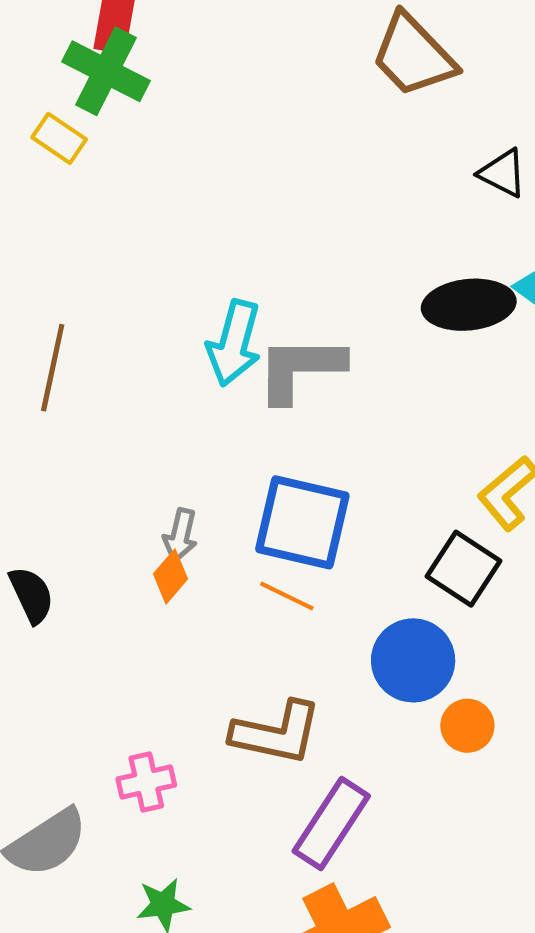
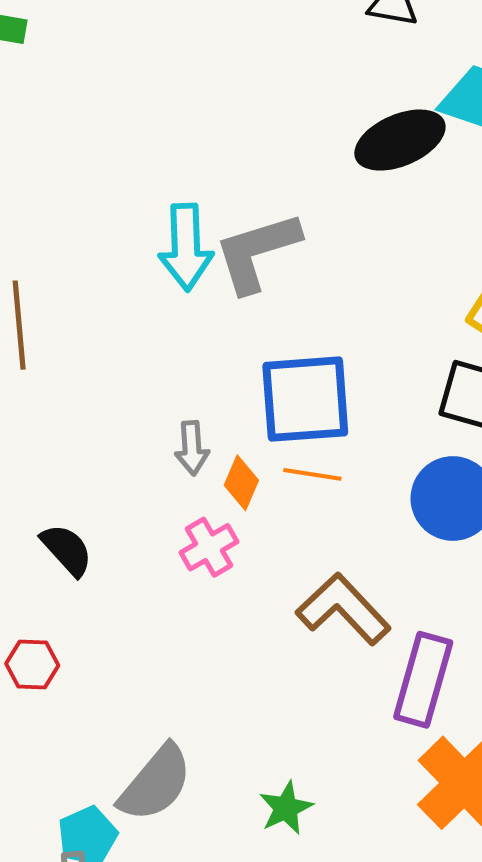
orange diamond: (170, 576) -> (241, 483), moved
brown L-shape: (276, 733) -> (343, 609), turned -128
pink cross: (146, 782) -> (209, 547), moved

